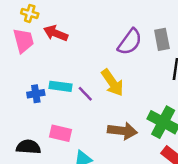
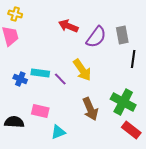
red arrow: (56, 33) -> (68, 26), moved
blue cross: (36, 94) -> (20, 79), turned 32
brown arrow: (122, 131) -> (90, 109), turned 60

